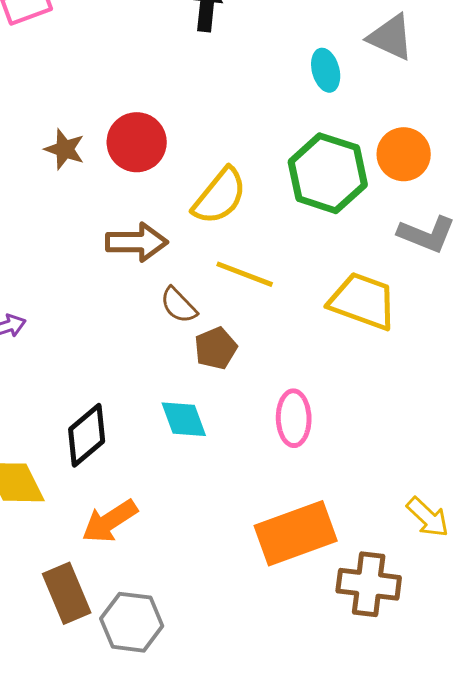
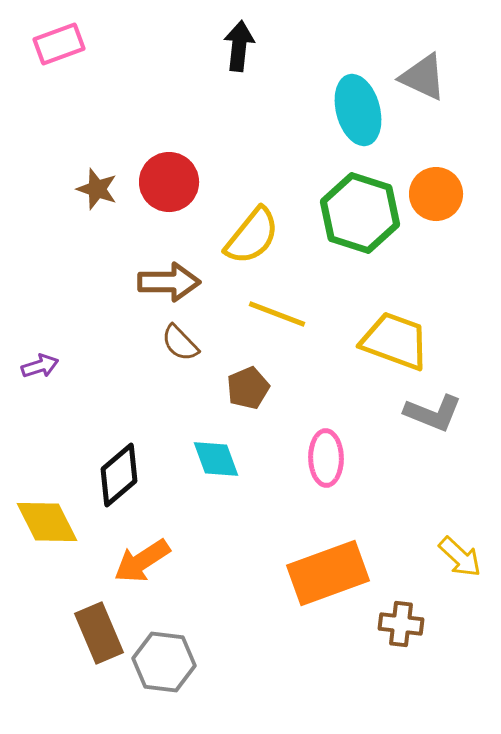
cyan ellipse: (326, 70) -> (358, 110), size x1.6
gray L-shape: (427, 234) -> (433, 413), moved
brown semicircle: (179, 305) -> (180, 343), moved
brown cross: (369, 584) -> (401, 624), size x0.7

